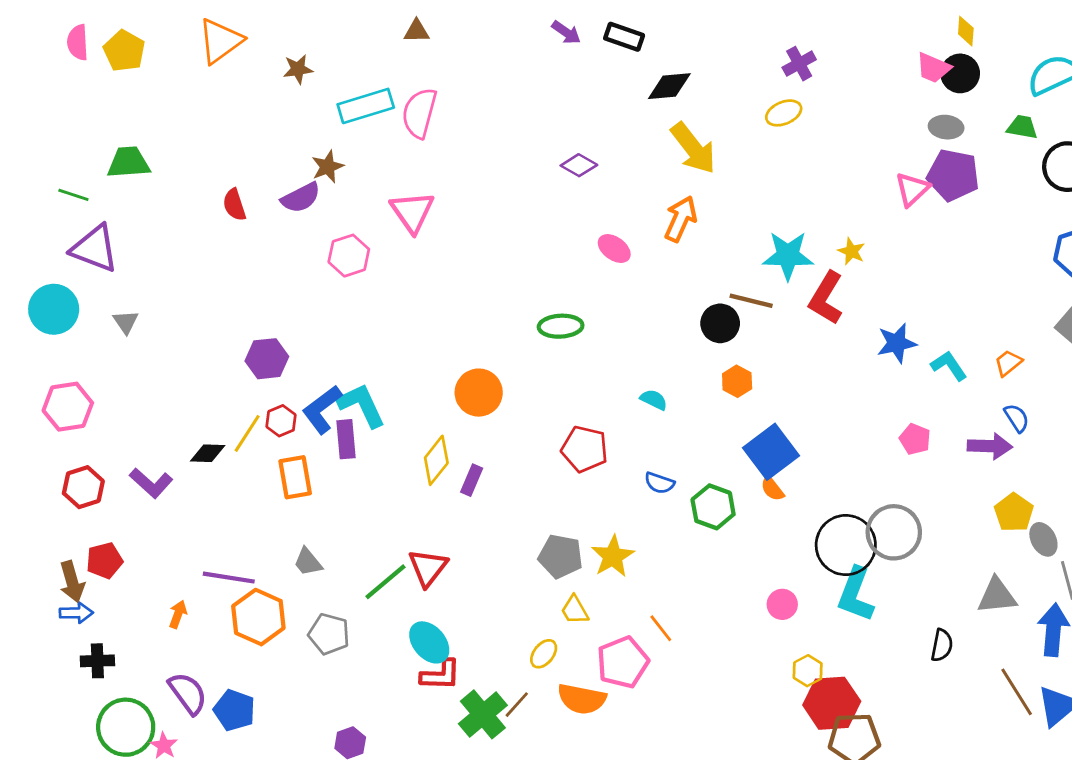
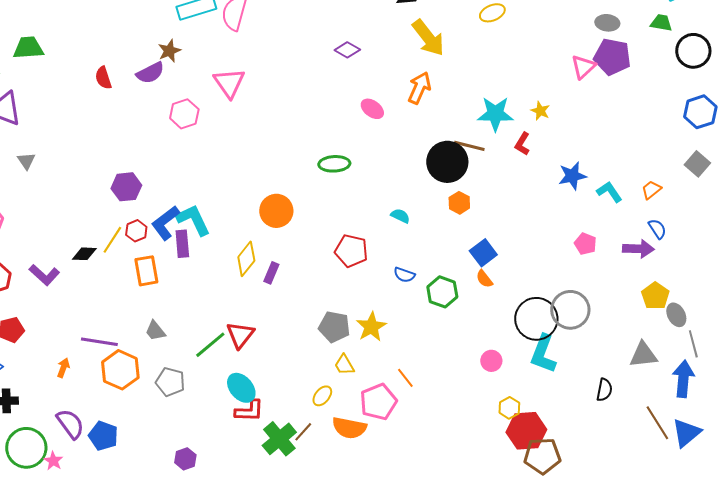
red L-shape: (826, 298) -> (522, 144), size x0.6
black circle: (720, 323) -> (447, 162), size x1.5
blue square: (771, 452) -> (483, 253), size x0.7

